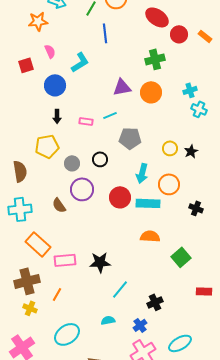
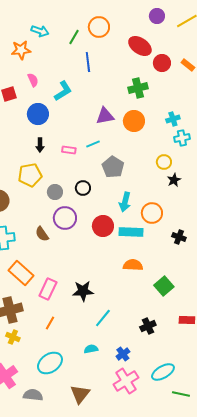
cyan cross: (199, 109) -> (182, 138), turned -35
gray pentagon: (130, 138) -> (113, 167), turned 30
yellow circle: (170, 148) -> (164, 162), moved
pink rectangle: (65, 260) -> (48, 289), turned -60
orange line: (57, 294) -> (50, 323), moved
black cross: (155, 302) -> (148, 326), moved

